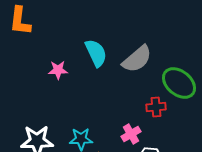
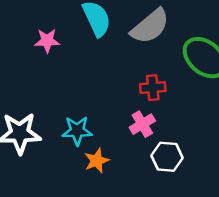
red cross: (156, 107) -> (153, 88), moved

